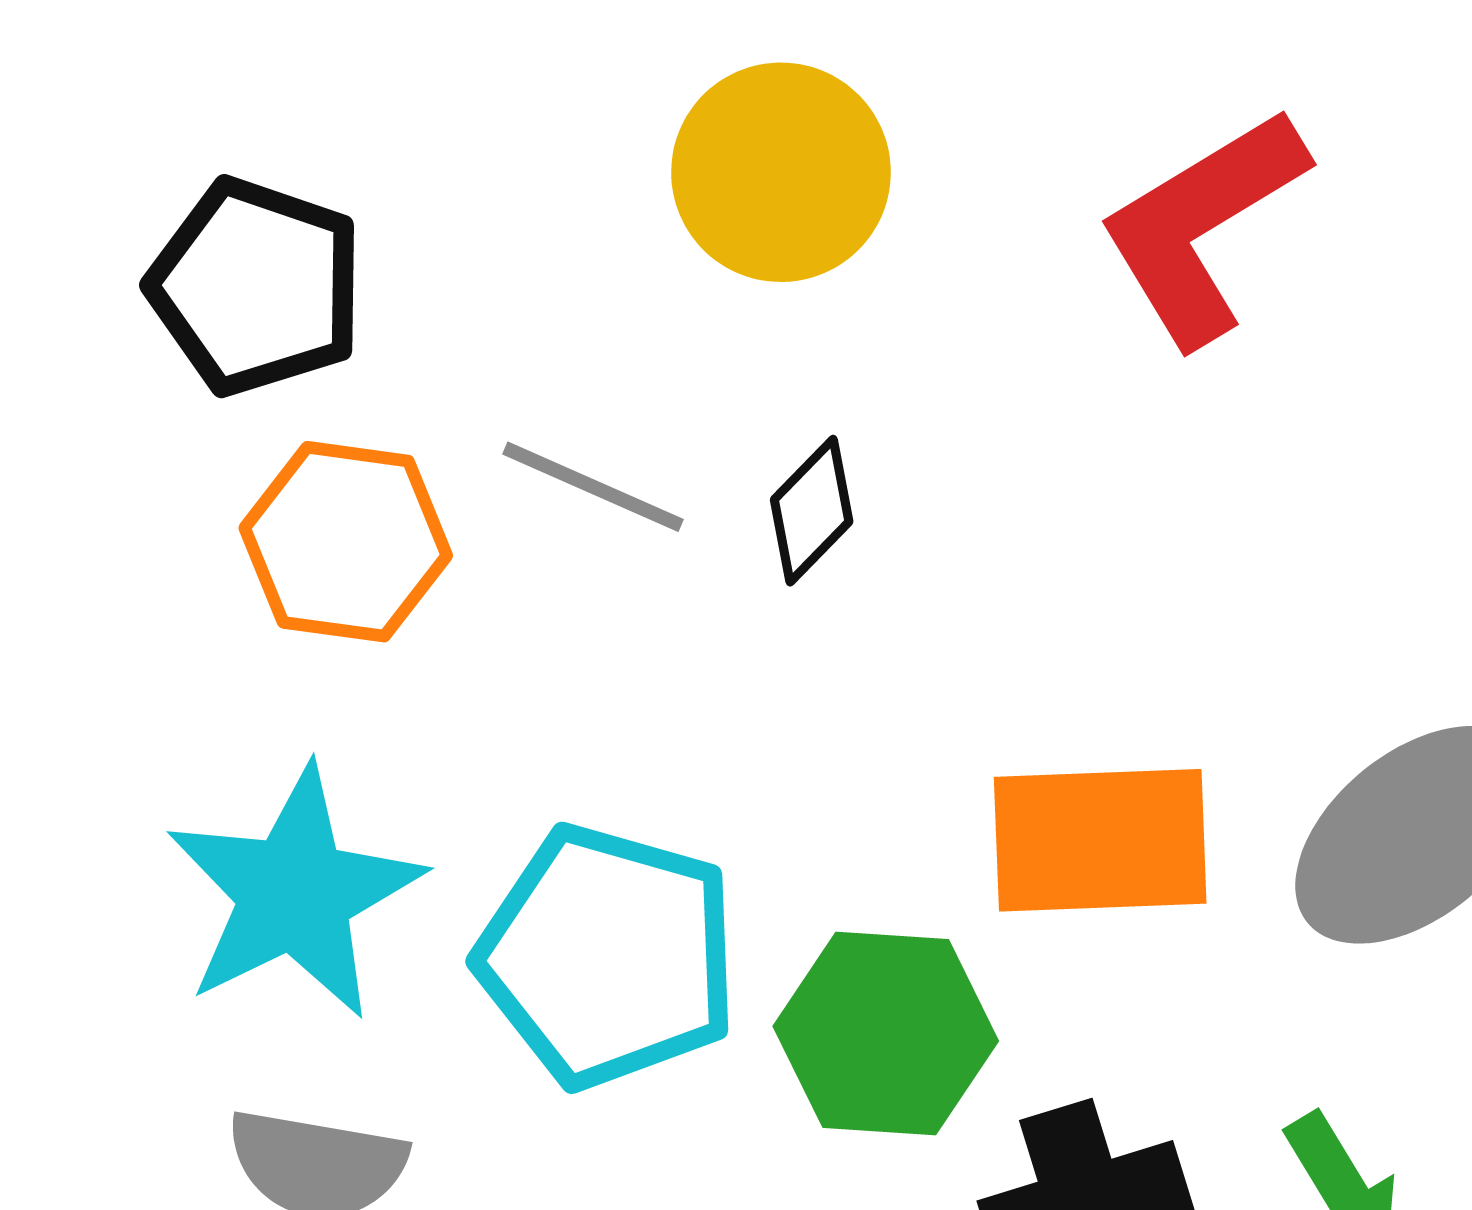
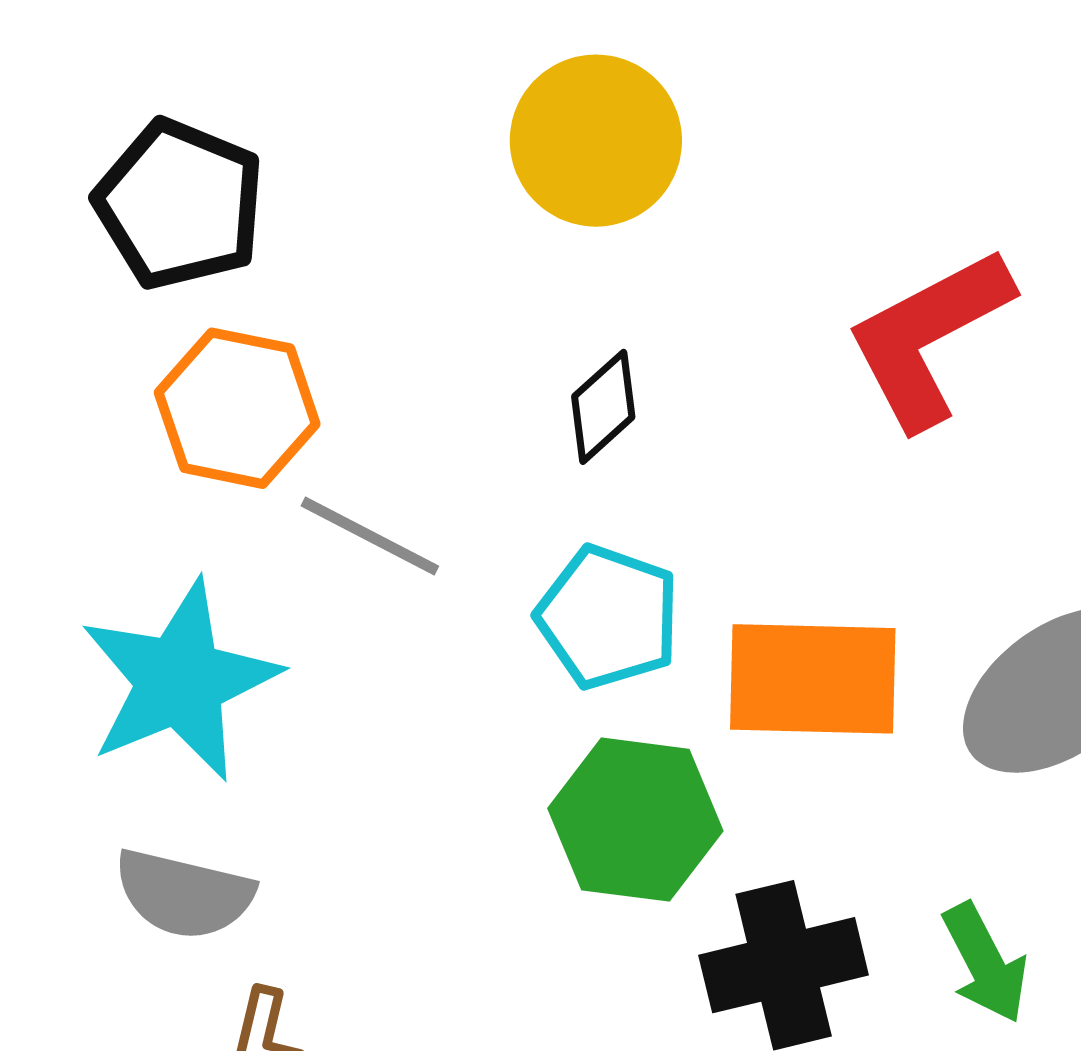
red L-shape: (1202, 226) -> (929, 338), moved
gray line: (593, 487) -> (370, 536), moved
cyan pentagon: (608, 956) -> (608, 617), moved, size x0.7

